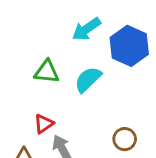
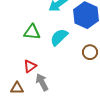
brown circle: (125, 139) -> (90, 52), moved

